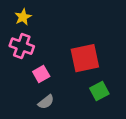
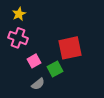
green square: (99, 91) -> (55, 69), moved

